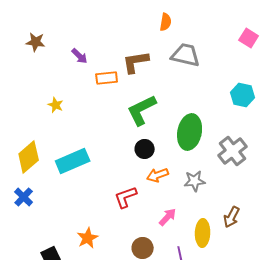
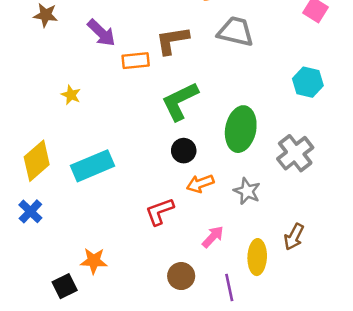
purple arrow: (80, 56) -> (101, 33), size x1.4
gray star: (195, 181) -> (247, 191), turned 30
orange star: (88, 238) -> (94, 261), moved, turned 30

